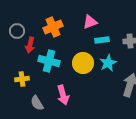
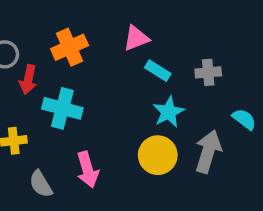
cyan rectangle: (102, 40) -> (158, 71), turned 40
yellow circle: (83, 63) -> (158, 155), moved

